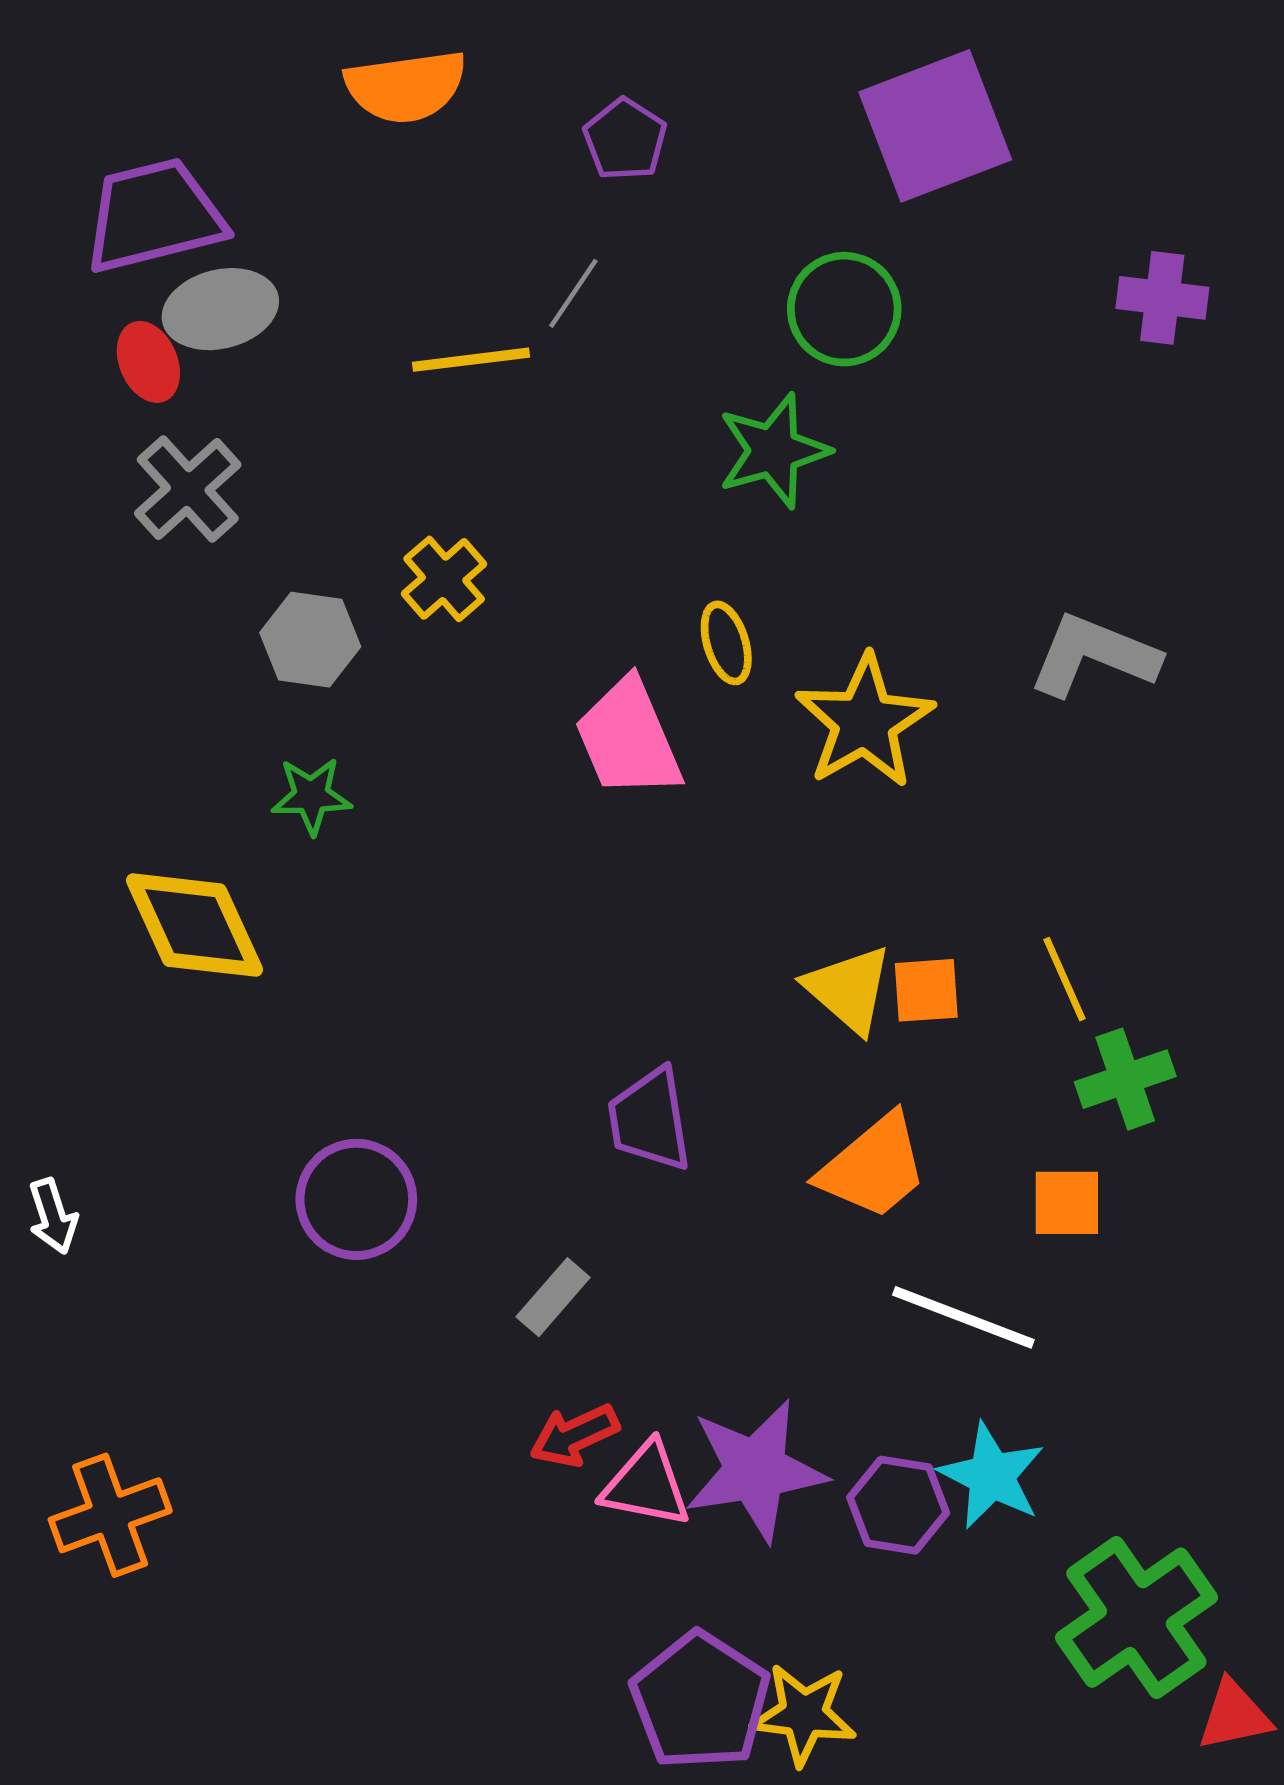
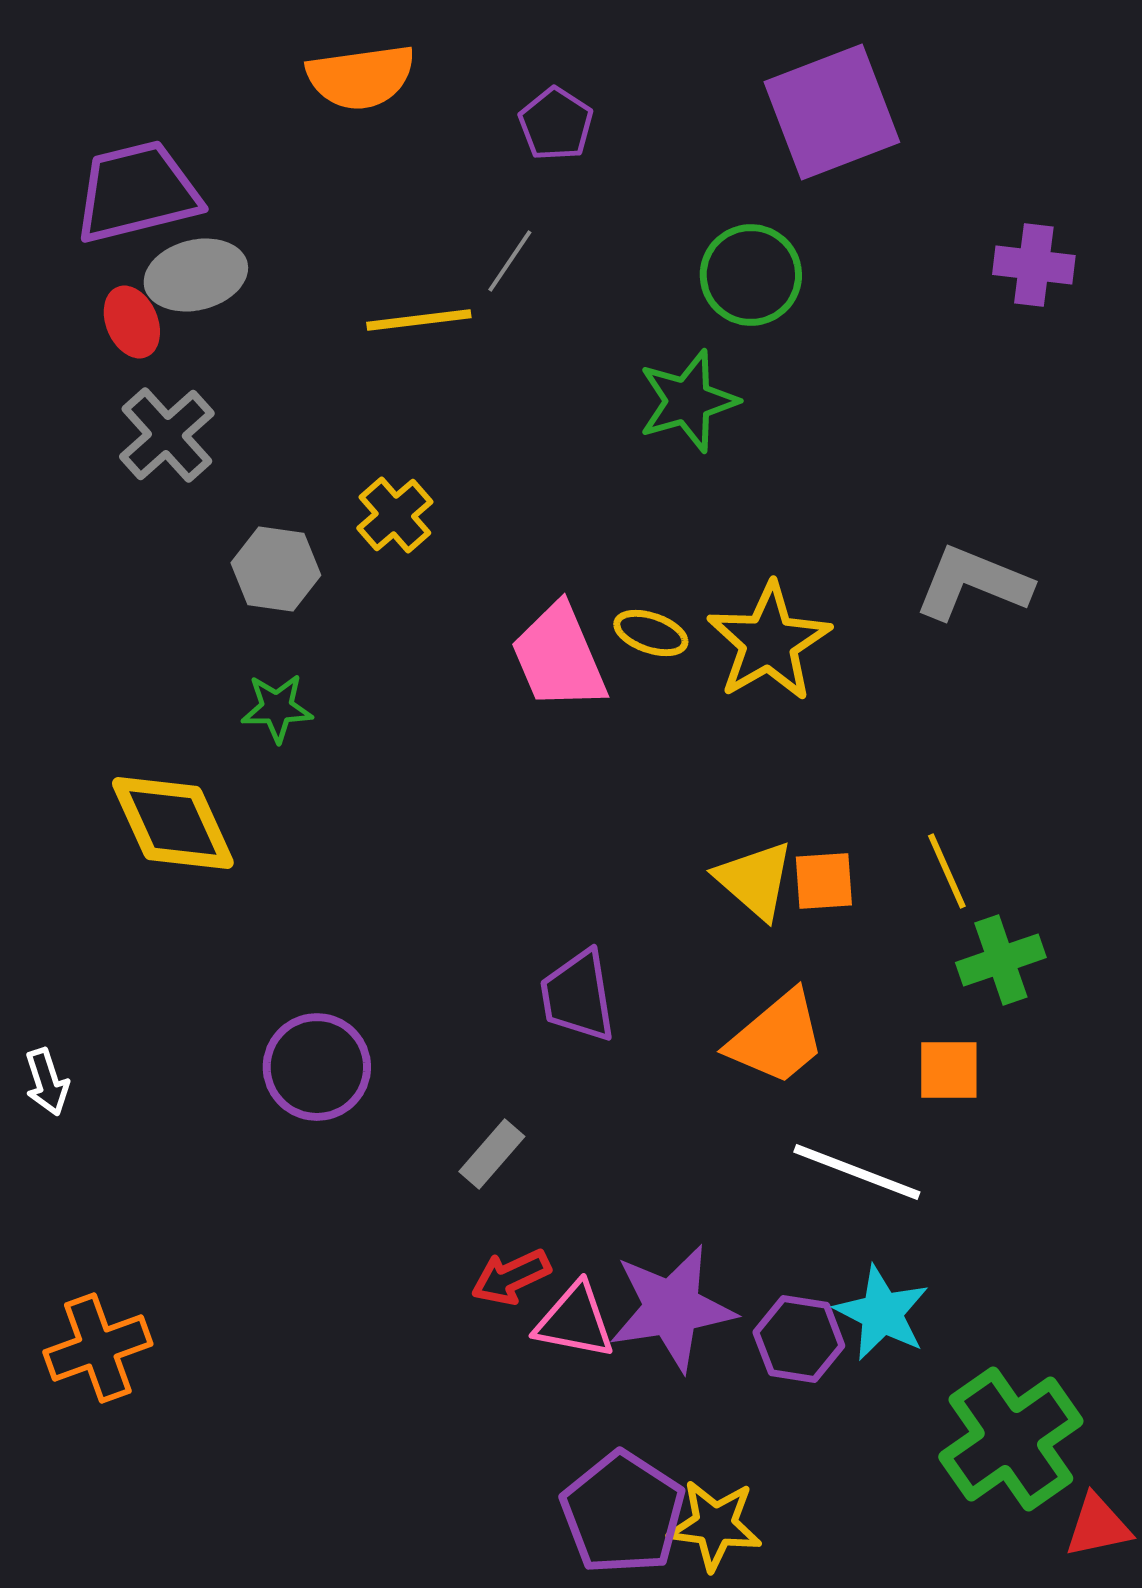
yellow ellipse: (726, 643) -> (651, 633), moved, turned -54

